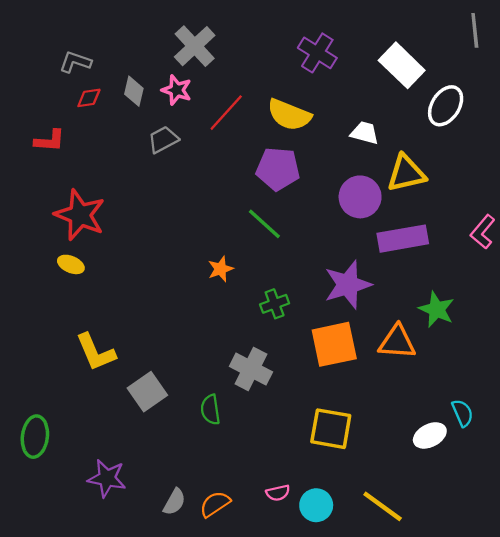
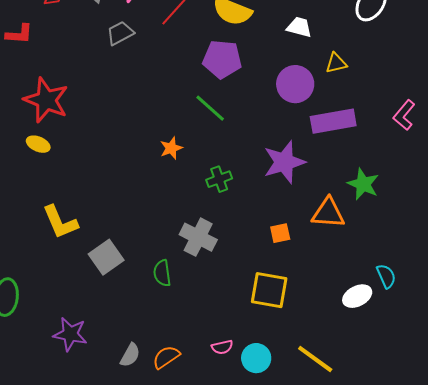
yellow triangle: (406, 173) -> (336, 63), size x0.6
orange square: (334, 344) -> (280, 233), moved, size x0.5

